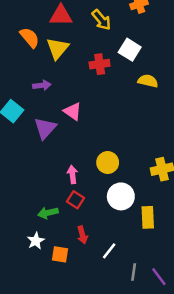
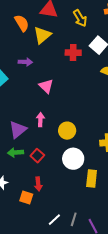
purple triangle: (45, 128) -> (18, 130), moved
pink arrow: (72, 175) -> (40, 120), moved
green arrow: (48, 213) -> (15, 152), moved
white line: (109, 251) -> (54, 220), moved
orange square: (60, 254) -> (26, 197), moved

